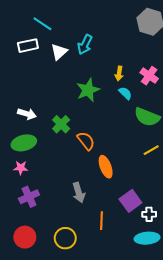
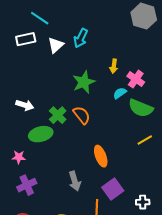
pink cross: (149, 76) -> (136, 79), moved
cyan semicircle: (125, 93) -> (120, 93), moved, turned -80
orange semicircle: (86, 141) -> (82, 115), moved
green ellipse: (24, 143) -> (41, 134), moved
purple square: (130, 201) -> (113, 189), moved

